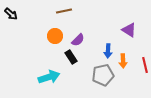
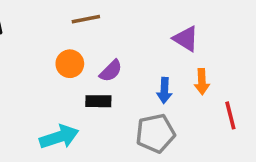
purple triangle: (129, 30) -> (186, 39), moved
black rectangle: (71, 57) -> (98, 101), turned -56
orange arrow: (123, 61) -> (202, 82), moved

